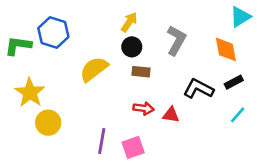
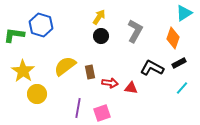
orange diamond: (226, 49) -> (173, 38), turned 30
yellow semicircle: (94, 69) -> (65, 66), moved
brown rectangle: (141, 72) -> (90, 72), moved, turned 72

